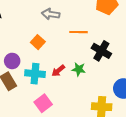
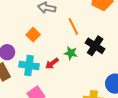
orange line: (79, 32) -> (73, 26), turned 60
green star: (79, 69) -> (71, 53), moved

